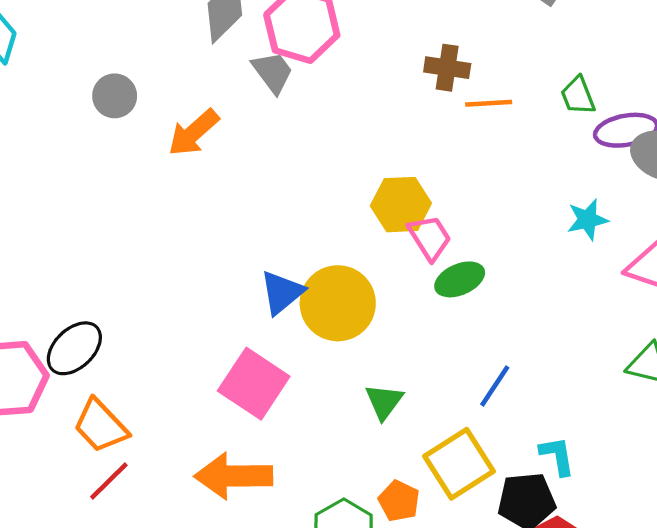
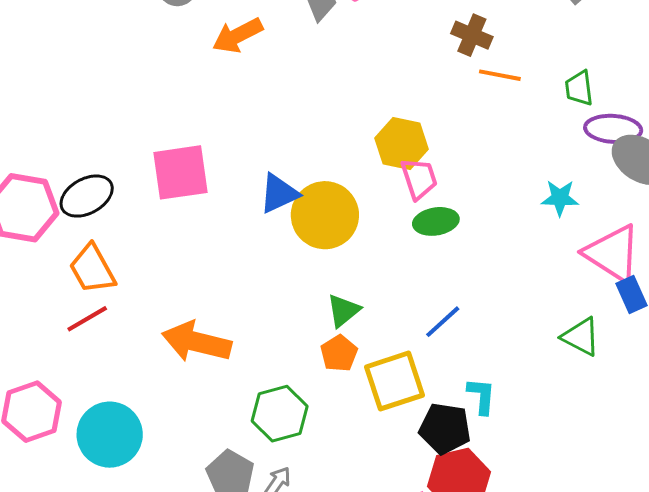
pink square: (254, 384) -> (181, 172), moved, turned 34
orange pentagon: (399, 501) -> (339, 353), moved

